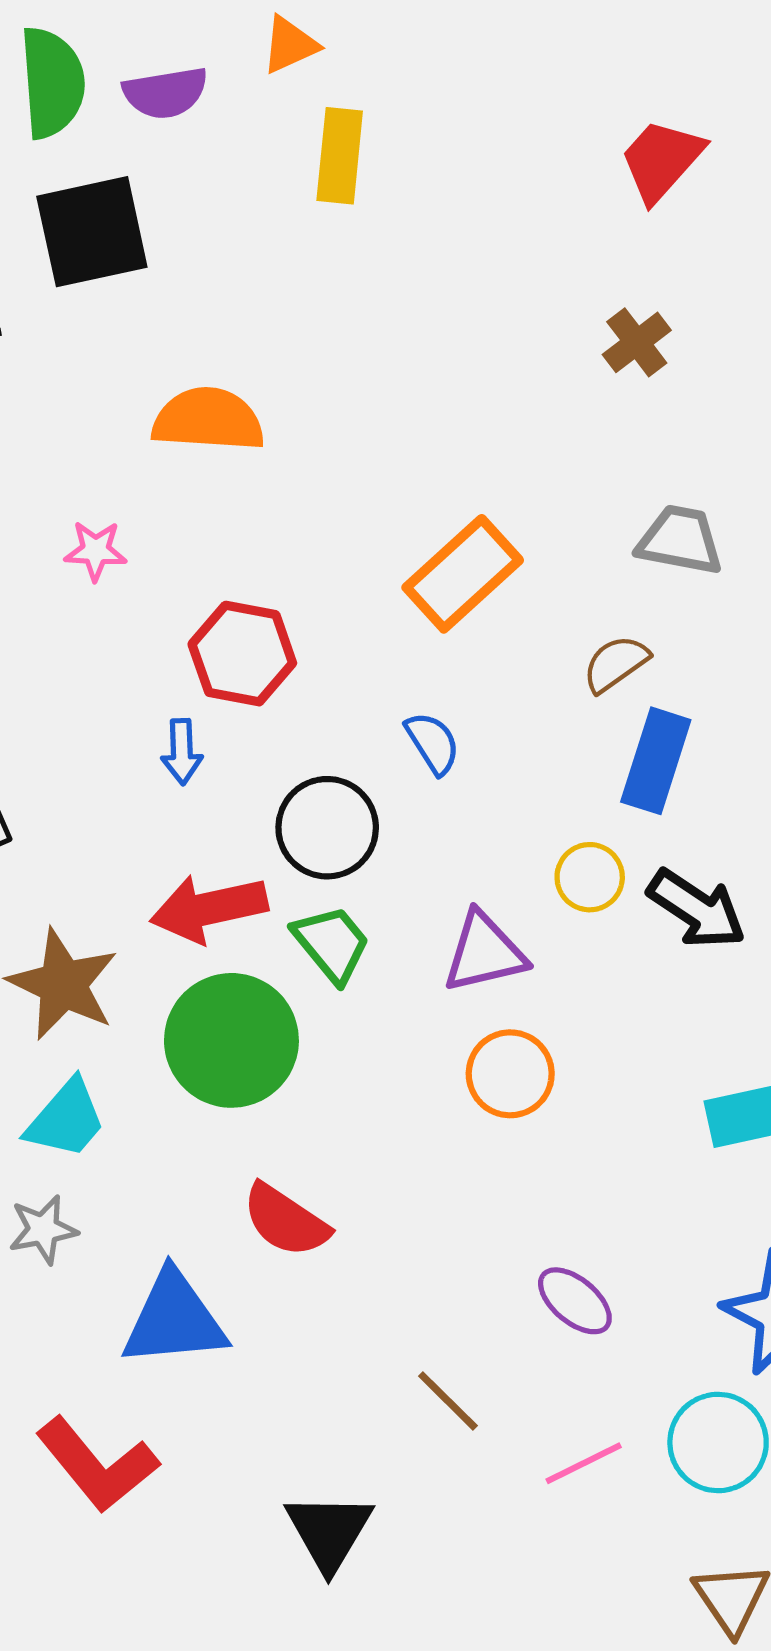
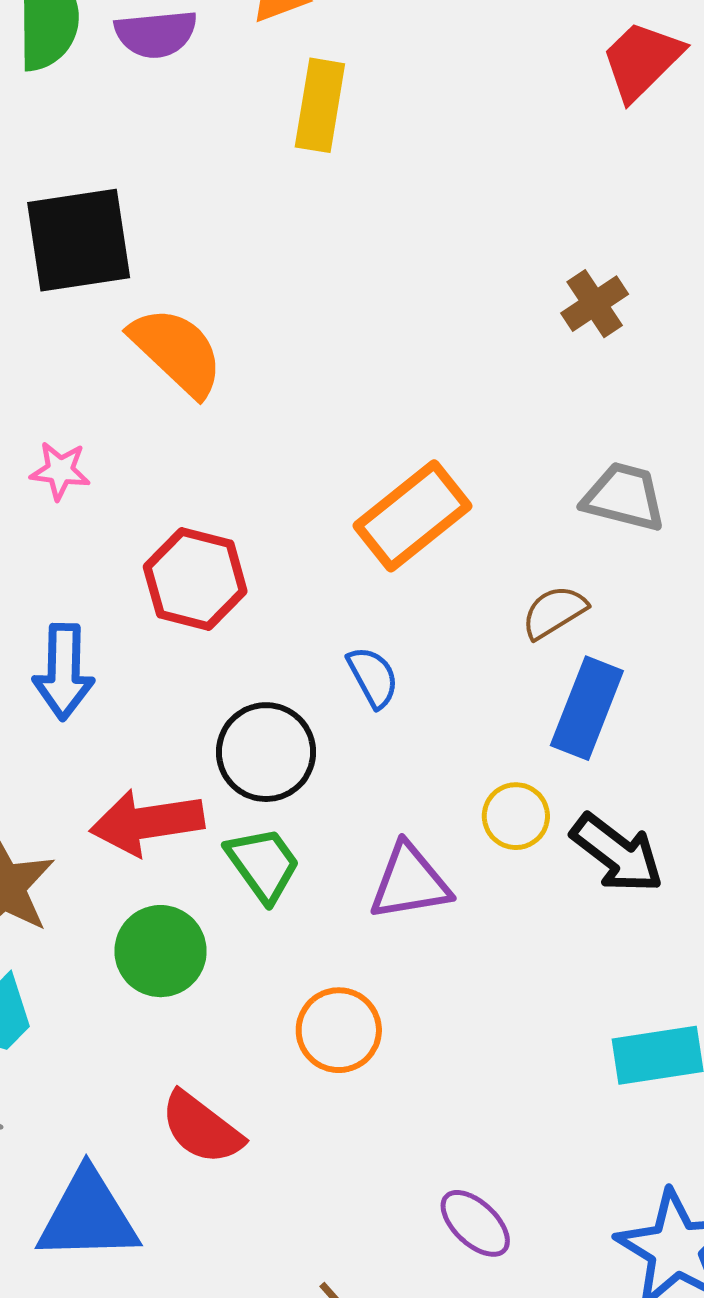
red trapezoid: (661, 160) -> (642, 60), moved
black square: (92, 232) -> (79, 240), moved
orange semicircle: (208, 420) -> (177, 351), turned 36
blue arrow: (182, 752) -> (64, 672), moved, size x1.5
green circle: (231, 1040) -> (161, 951), size x0.7
orange circle: (510, 1074) -> (339, 1030), moved

